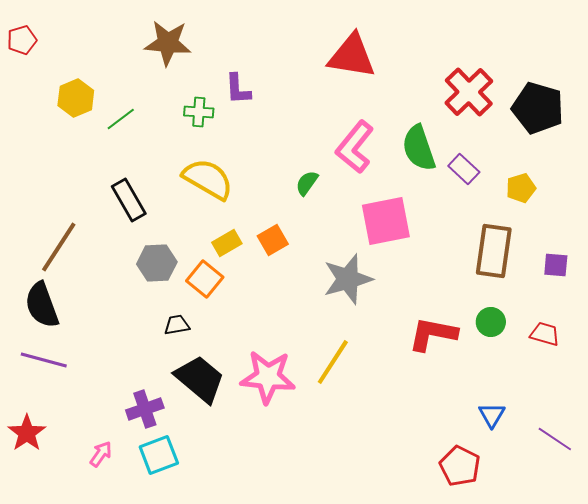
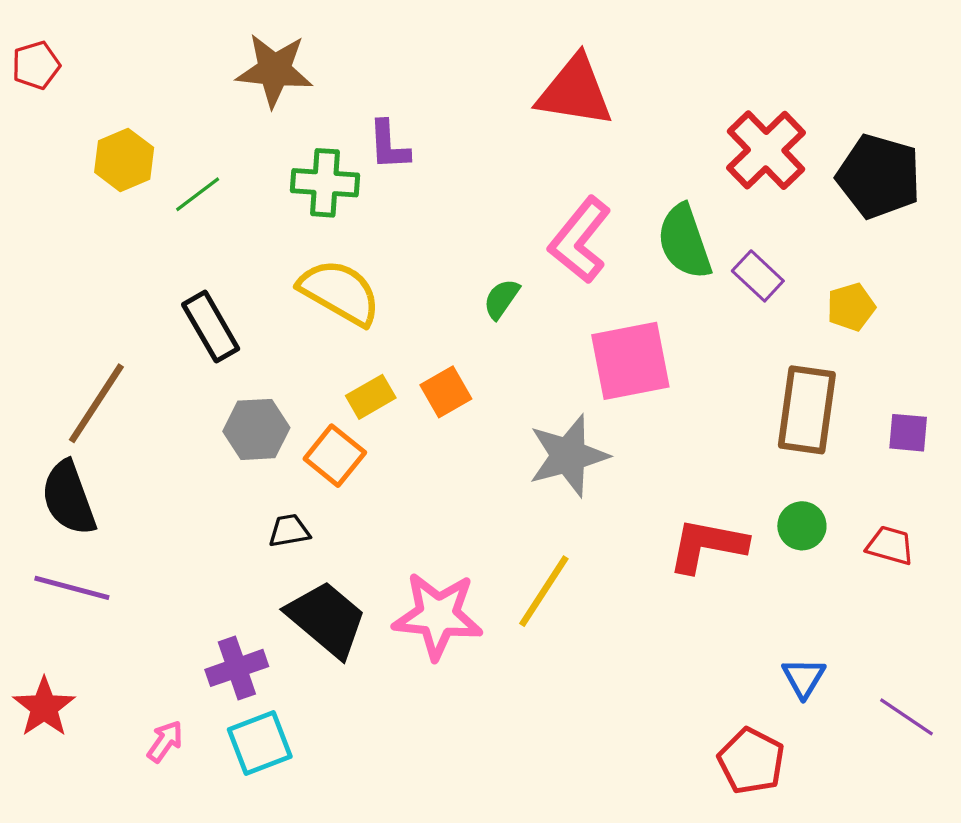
green cross: (199, 112) -> (325, 183), size x1.4

